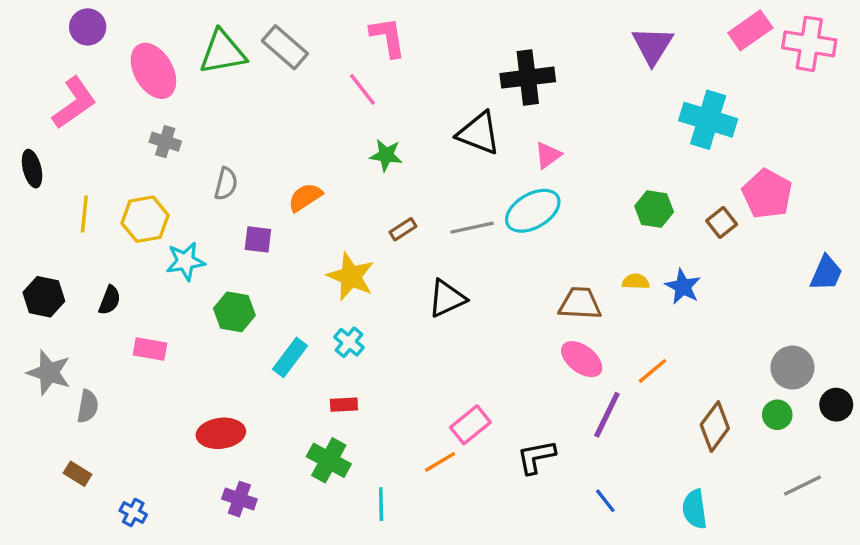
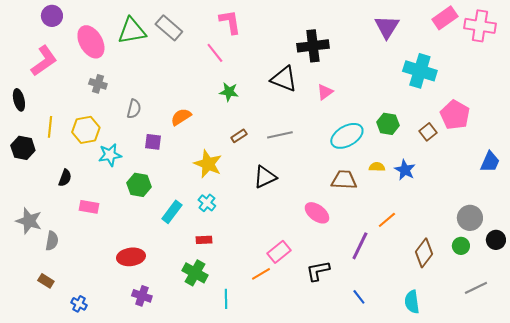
cyan ellipse: (533, 211) -> (347, 136), moved
black hexagon: (44, 297) -> (23, 148), moved
pink ellipse: (582, 359) -> (317, 213), moved

